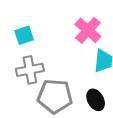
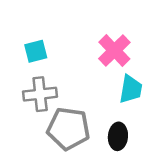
black ellipse: (96, 100) -> (118, 136), turned 30

